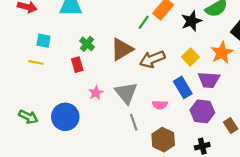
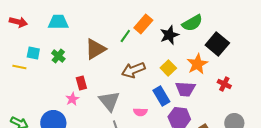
green cross: (87, 44) -> (58, 56), moved
brown triangle: (122, 49) -> (95, 49), moved
yellow line: (36, 62) -> (19, 67), moved
red rectangle: (77, 65) -> (81, 83), moved
pink star: (96, 93) -> (72, 99), moved

